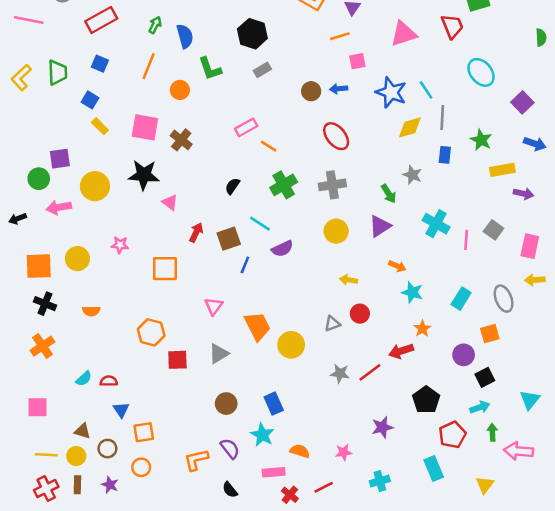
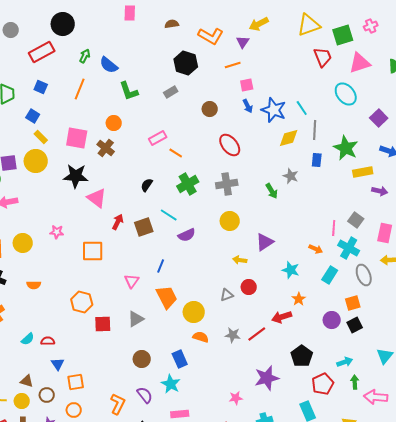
black hexagon: (252, 34) -> (186, 63), moved
pink triangle: (404, 34) -> (360, 63), moved
blue semicircle: (185, 36) -> (109, 65), turned 144
blue arrow: (339, 89) -> (248, 106), moved, turned -112
orange circle: (180, 90) -> (114, 123), moved
green star: (481, 140) -> (346, 148), size x1.4
yellow circle: (95, 186) -> (36, 161), moved
pink triangle: (170, 202) -> (97, 198), size x1.5
cyan cross: (436, 224) -> (349, 248), moved
purple triangle: (380, 226) -> (265, 242), moved
blue line: (245, 265) -> (161, 266), moved
orange arrow: (397, 266) -> (316, 249), moved
black square: (485, 377) -> (355, 325), moved
purple star: (382, 427) -> (267, 378), size x1.4
orange semicircle: (300, 451) -> (201, 337), moved
orange L-shape: (196, 460) -> (118, 404), turned 130

